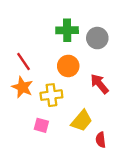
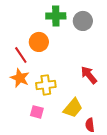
green cross: (67, 30) -> (56, 16), moved
gray circle: (97, 38) -> (83, 21), moved
orange circle: (68, 66) -> (39, 42), moved

